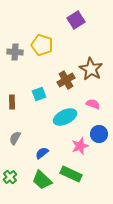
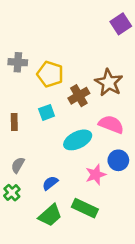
purple square: (76, 20) -> (121, 24), moved
yellow pentagon: (42, 45) -> (50, 74), moved
pink semicircle: (93, 104) -> (111, 124), size x1.5
green cross: (10, 177) -> (12, 193), moved
green trapezoid: (42, 180) -> (50, 215), turned -85

